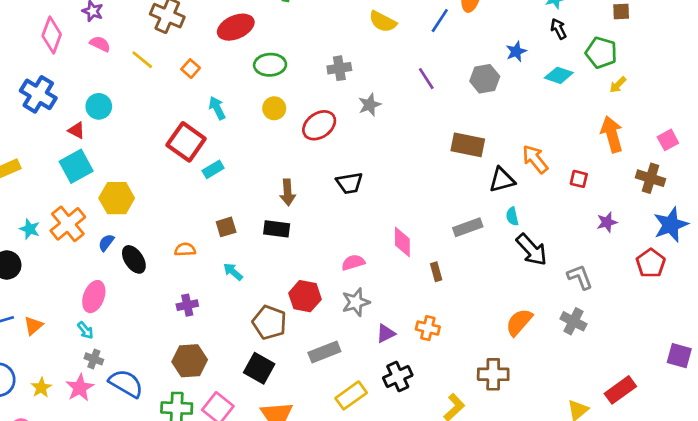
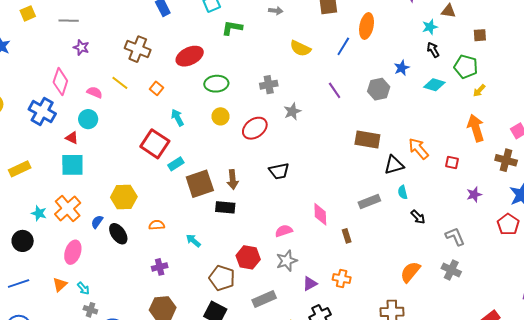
pink diamond: (52, 35) -> (60, 82), moved
pink semicircle: (100, 44) -> (95, 92), moved
cyan square: (76, 166) -> (72, 165), turned 30
yellow hexagon: (117, 198) -> (124, 197), moved
brown square: (226, 227) -> (200, 184), moved, size x1.8
black arrow: (532, 250) -> (418, 217), size x0.6
pink ellipse: (94, 297) -> (73, 252), moved
orange triangle: (33, 326) -> (60, 285), moved

